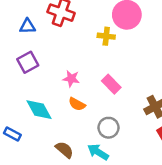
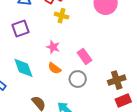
yellow cross: (106, 36) -> (62, 16), moved
gray circle: (108, 128) -> (78, 79), moved

